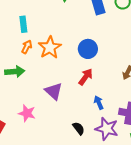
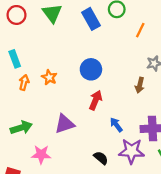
orange star: (50, 47) -> (49, 77), size x0.6
green arrow: (15, 72) -> (21, 128), moved
purple triangle: (54, 91) -> (65, 124), turned -48

